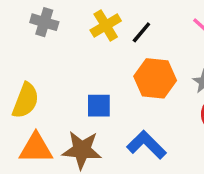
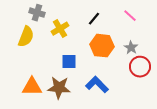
yellow cross: (106, 26) -> (60, 29), moved
yellow semicircle: (26, 101) -> (26, 37), moved

